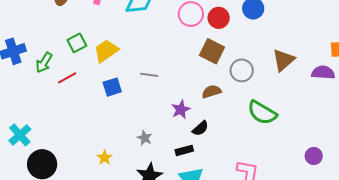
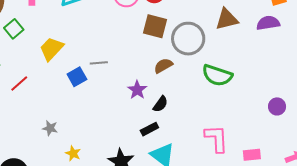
green square: (77, 43) -> (14, 29), moved
brown triangle: (283, 60) -> (227, 19), turned 40
gray circle: (242, 70) -> (188, 39), size x1.4
blue square: (112, 87) -> (77, 77), moved
gray star: (145, 138) -> (50, 128), moved

